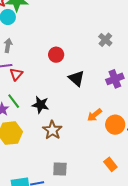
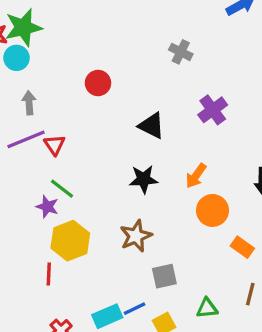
red circle: (56, 55) -> (98, 83), moved
black star: (40, 105) -> (144, 179), moved
orange circle: (115, 125) -> (212, 210), moved
brown star: (52, 130) -> (136, 236), moved, turned 30

